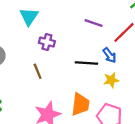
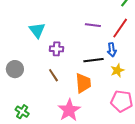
blue arrow: (110, 55) -> (112, 50), turned 40
orange trapezoid: (80, 104) -> (83, 83), moved

